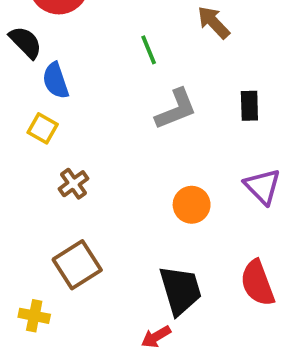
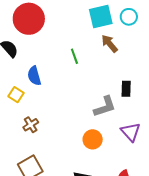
blue semicircle: (56, 81) -> (34, 76), moved
gray L-shape: (176, 109) -> (105, 107), moved

